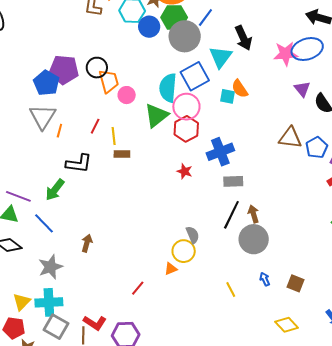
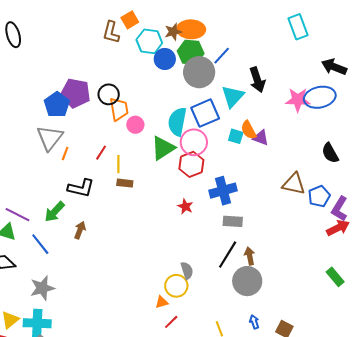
purple triangle: (302, 89) -> (261, 138), moved, turned -36
brown arrow: (87, 243) -> (80, 230), moved
red line: (138, 288) -> (171, 322), moved

